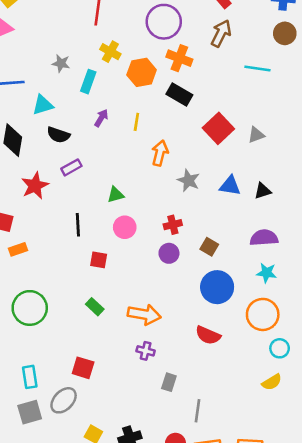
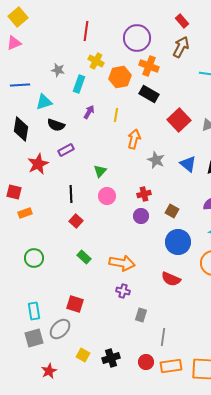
blue triangle: (230, 186) -> (188, 164), turned 30
green triangle: (116, 195) -> (100, 171), turned -32
red square: (99, 260) -> (76, 221), moved, turned 32
green circle: (30, 308) -> (34, 258), size x0.7

